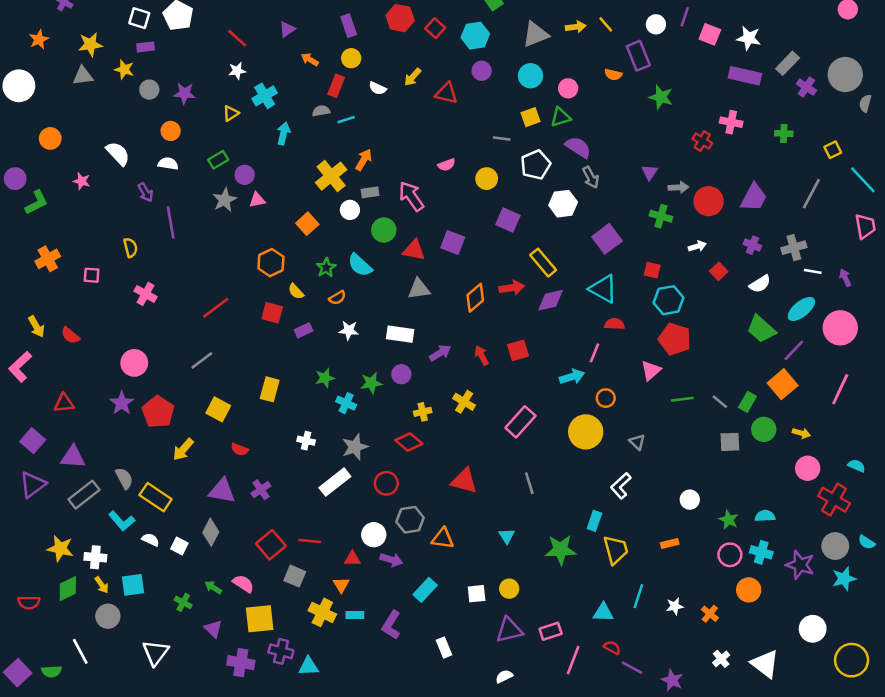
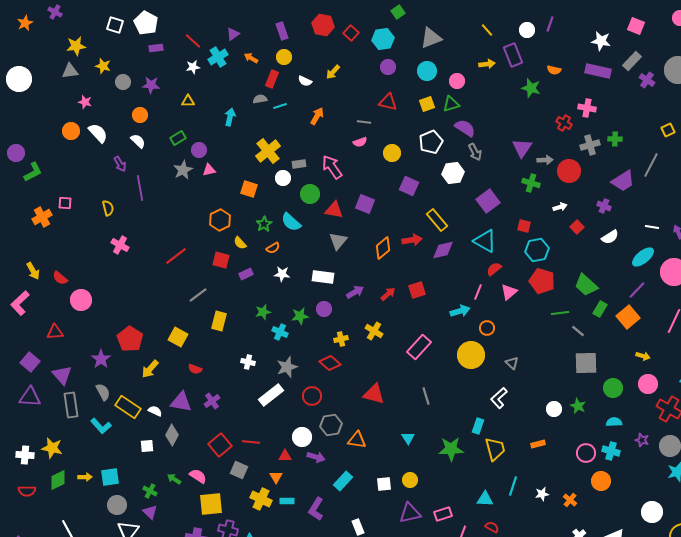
yellow arrow: (576, 27) -> (487, 64), moved
pink square: (710, 34) -> (636, 26), moved
orange star: (39, 39) -> (25, 23), moved
purple rectangle: (146, 47) -> (156, 48), moved
orange semicircle: (613, 75) -> (554, 70), moved
red triangle: (446, 93) -> (388, 102), moved
cyan cross: (265, 96) -> (218, 57), moved
yellow triangle: (231, 113) -> (188, 101), turned 32
green cross: (784, 133) -> (615, 139), moved
orange circle: (50, 138) -> (71, 131), moved
gray line: (502, 138) -> (364, 122), moved
orange arrow: (364, 160) -> (317, 116), moved
white semicircle: (168, 164) -> (138, 141), turned 35
purple triangle: (650, 172) -> (522, 148), size x1.5
pink star: (82, 181) -> (85, 102), moved
purple trapezoid: (754, 197) -> (623, 181), moved, turned 30
orange square: (307, 224) -> (249, 189), turned -30
gray cross: (794, 248) -> (590, 145), moved
pink square: (92, 275) -> (65, 203), moved
gray triangle: (419, 289) -> (338, 241), turned -42
red semicircle: (615, 324) -> (494, 269), turned -42
green trapezoid: (761, 329) -> (586, 285), moved
red arrow: (482, 355) -> (388, 294), turned 77
gray line: (202, 360) -> (198, 295), moved
pink circle: (134, 363) -> (81, 300), moved
pink triangle: (651, 370) -> (509, 292), moved
green line: (682, 399) -> (560, 313), moved
green rectangle: (747, 402) -> (600, 309), moved
purple star: (122, 403) -> (101, 359), moved
green circle: (764, 429) -> (613, 388), moved
gray square: (730, 442) -> (586, 363), size x1.4
purple triangle: (73, 457) -> (62, 375), turned 45
purple triangle: (33, 485) -> (30, 397), turned 40
gray rectangle: (84, 495) -> (71, 405), turned -60
green star: (729, 520) -> (578, 406), moved
white semicircle: (151, 540) -> (155, 411), moved
white square: (179, 546) -> (147, 446), turned -32
white cross: (95, 557) -> (25, 455), moved
purple star: (800, 565) -> (642, 440), moved, size x0.6
yellow arrow: (102, 585) -> (85, 477), turned -56
gray circle: (108, 616) -> (117, 505), moved
purple triangle: (213, 629) -> (150, 512), moved

